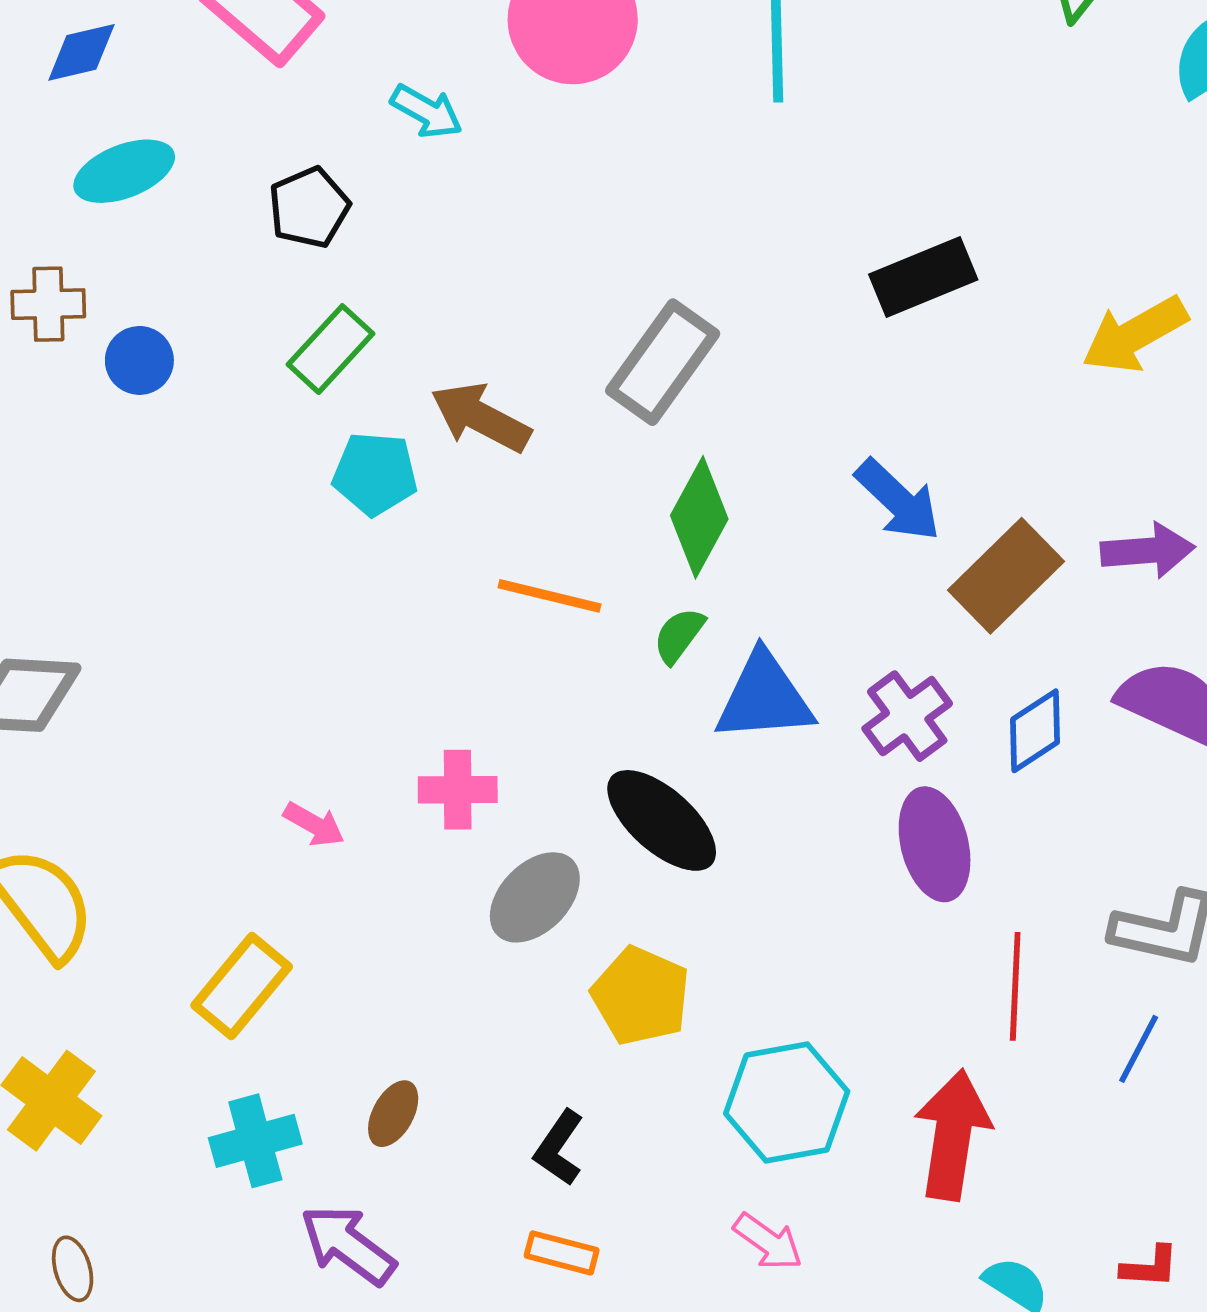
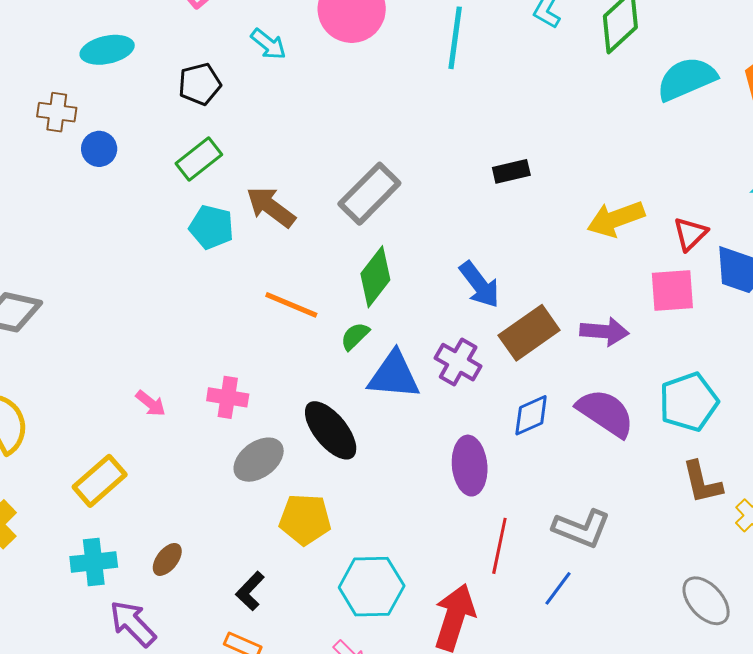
black rectangle: (923, 277) -> (511, 171), size x0.7
purple cross: (907, 716) -> (458, 362), moved, turned -33
yellow pentagon: (641, 996) -> (305, 519), turned -30

